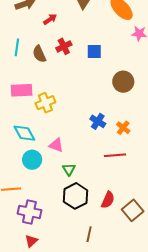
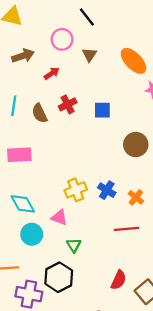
yellow cross: (45, 103) -> (76, 190), moved
black hexagon: (76, 196) -> (59, 277), moved

